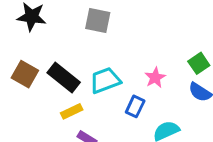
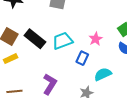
yellow rectangle: (72, 111) -> (11, 59), moved

